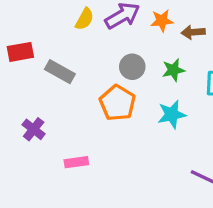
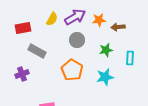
red rectangle: (20, 52) -> (23, 28), moved
gray circle: (132, 67) -> (77, 40), moved
purple cross: (34, 129) -> (22, 74), moved, turned 32

